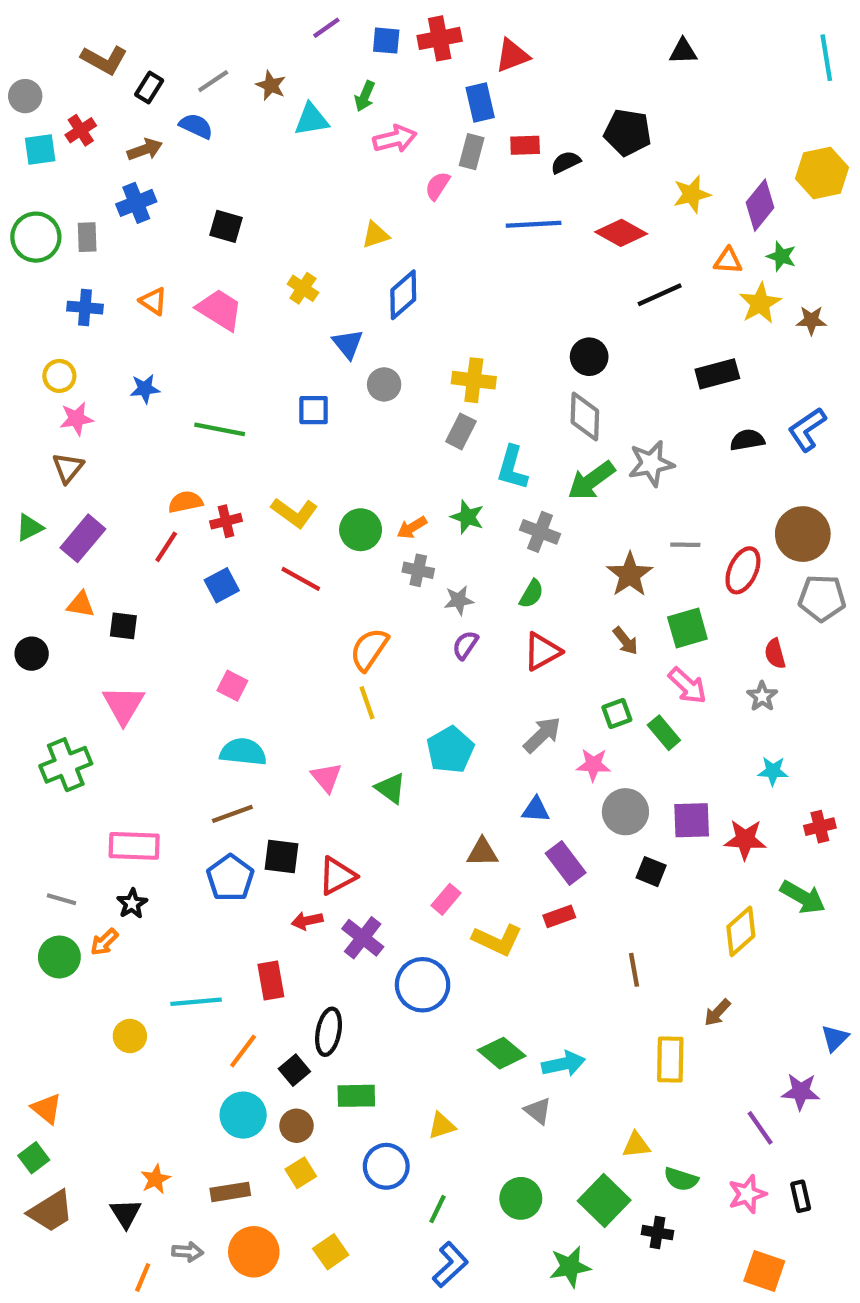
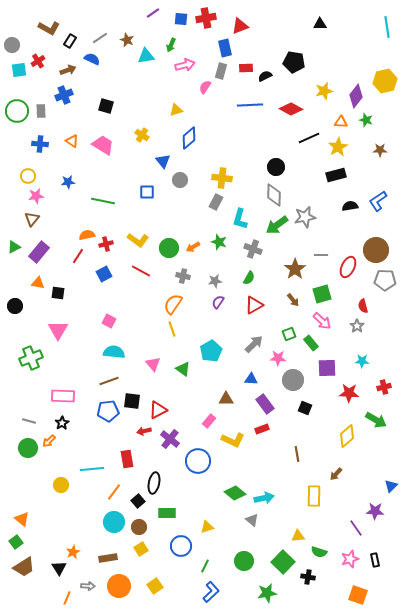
yellow star: (760, 303) -> (338, 147), moved
gray cross: (418, 570) -> (183, 276), moved
purple square: (692, 820) -> (327, 368), moved
blue pentagon: (230, 878) -> (108, 411), turned 30

